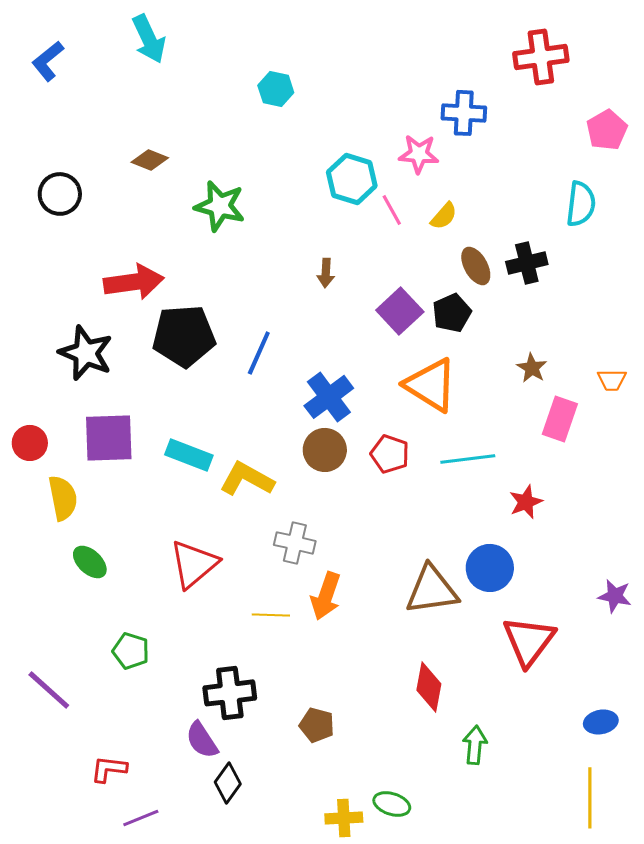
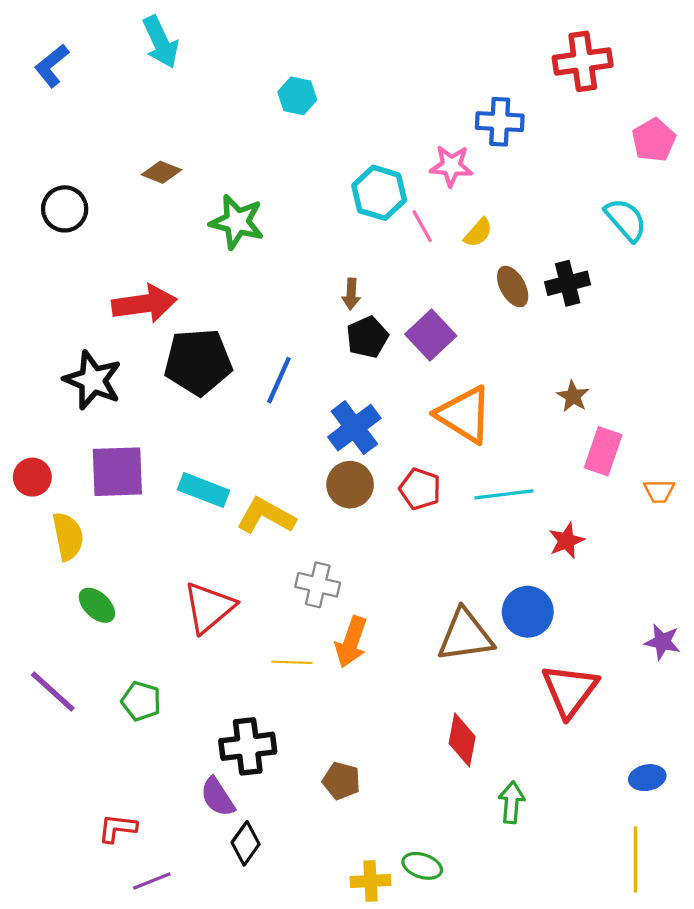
cyan semicircle: (581, 204) -> (626, 220), turned -48
black pentagon: (452, 313) -> (367, 337), moved
orange trapezoid: (612, 380) -> (659, 491), moved
purple line: (49, 690) -> (53, 691), moved

